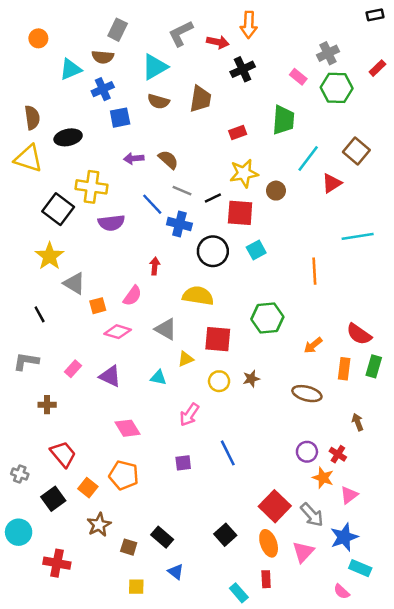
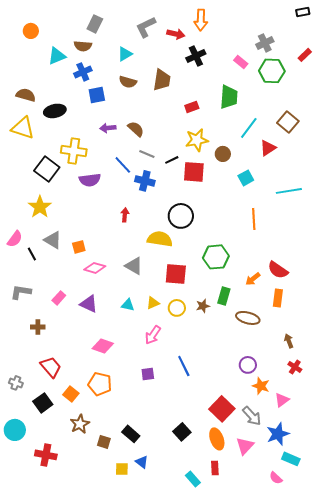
cyan triangle: (155, 67) -> (125, 54), size x0.7
brown semicircle: (32, 118) -> (26, 95), turned -66
cyan square: (256, 250) -> (246, 178), moved
black circle: (213, 251) -> (181, 216), moved
gray triangle: (74, 283) -> (53, 240), moved
pink semicircle: (132, 296) -> (15, 239), moved
red semicircle: (359, 334) -> (278, 270), moved
yellow triangle: (186, 359) -> (153, 303), moved
green rectangle: (374, 366) -> (224, 296), moved
pink diamond: (127, 428) -> (103, 346), turned -40
red cross: (338, 454) -> (295, 367), moved
yellow square: (136, 587) -> (122, 469), moved

